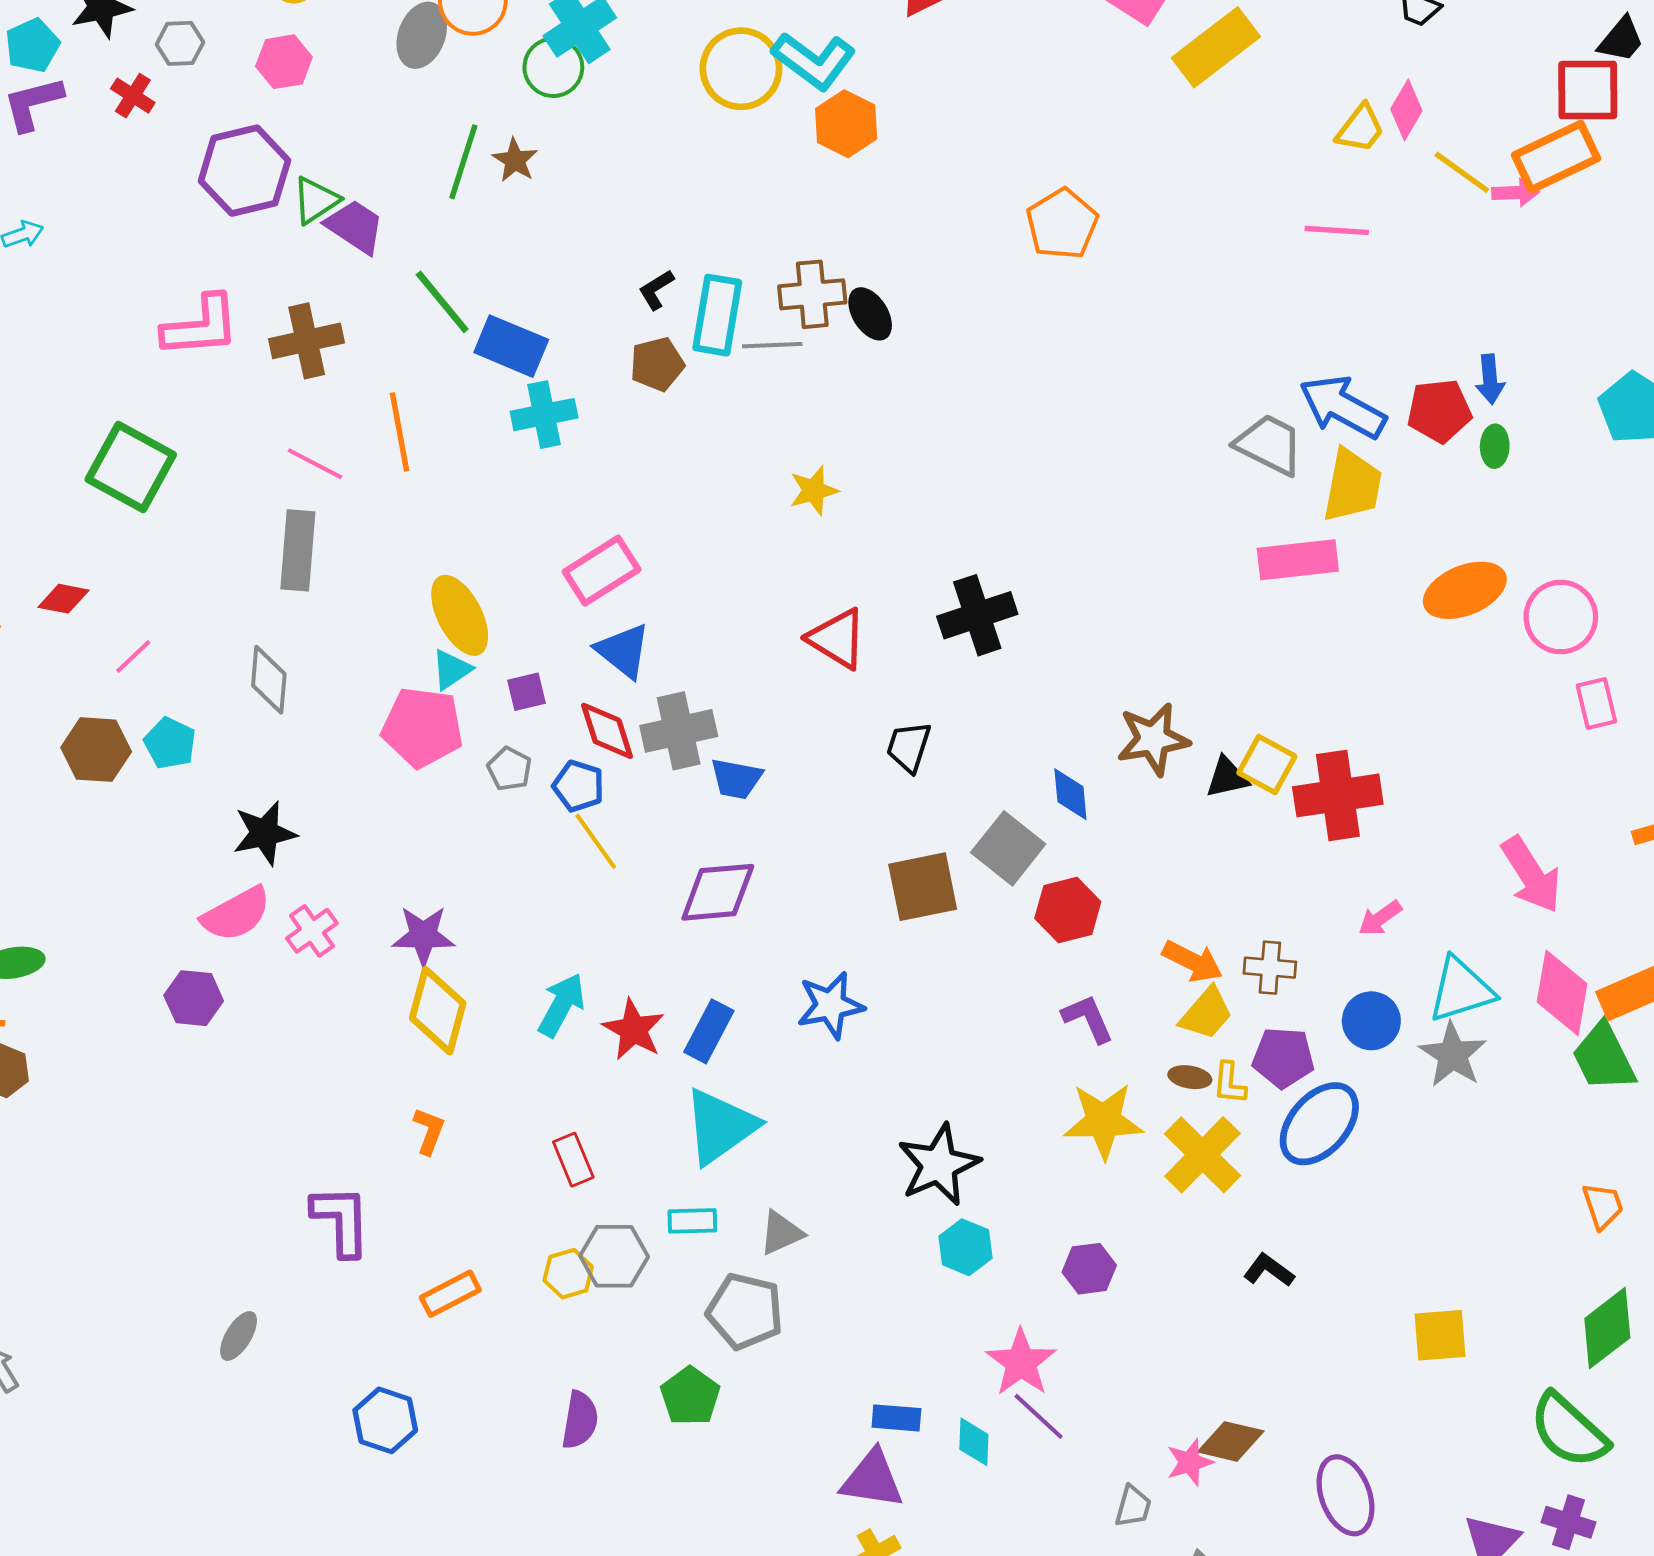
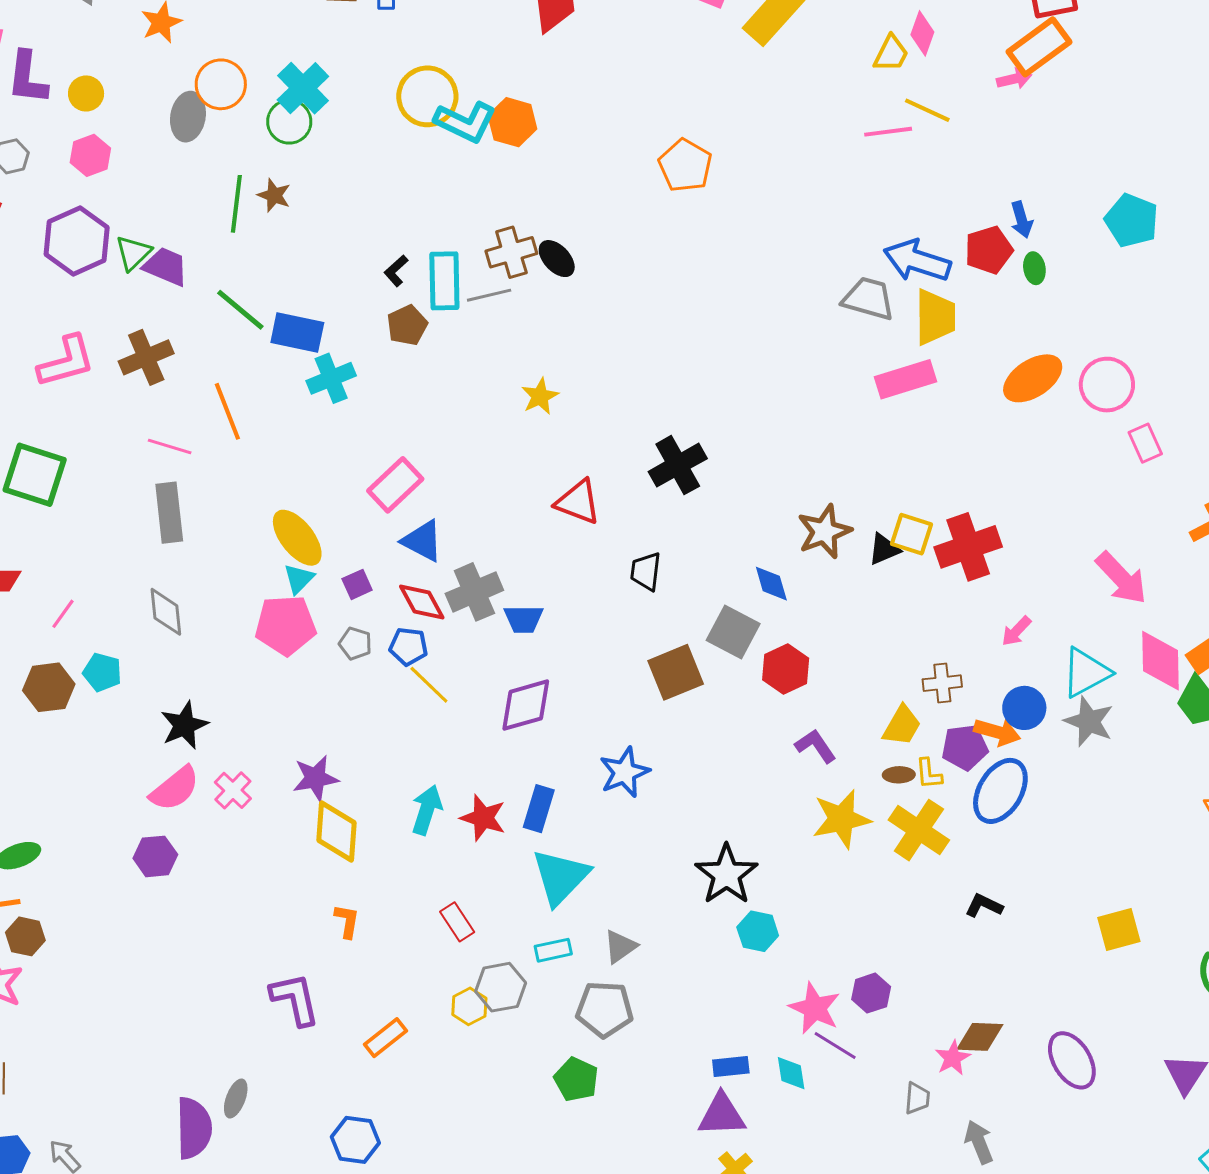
cyan L-shape: (814, 61) -> (465, 122), moved
yellow line: (1462, 172) -> (927, 110), moved
orange arrow: (1192, 961) -> (997, 732), moved
purple hexagon: (1089, 1269) -> (871, 993), moved
purple semicircle: (580, 1420) -> (194, 1128), moved, size x1.4

